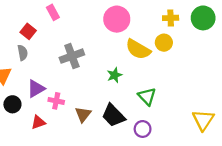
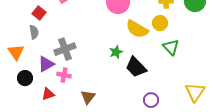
gray cross: (72, 56) -> (65, 49), moved
green triangle: (147, 96) -> (171, 47), moved
brown triangle: (83, 114) -> (88, 97), moved
black trapezoid: (113, 116) -> (136, 67), moved
purple circle: (143, 129) -> (151, 100), moved

